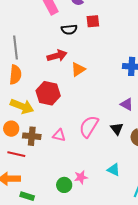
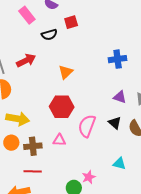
red arrow: (57, 56) -> (26, 60), moved
red hexagon: (48, 93) -> (62, 107), moved
red line: (16, 154) -> (33, 171), moved

